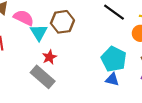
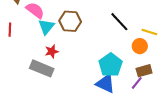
gray rectangle: (43, 77) -> (42, 68), turned -30
blue triangle: (112, 80) -> (105, 84), size x1.5

